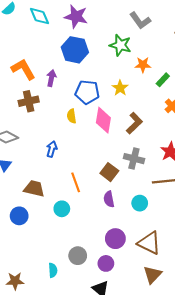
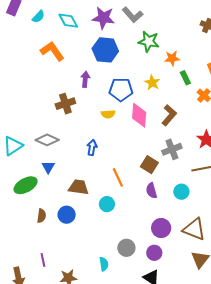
gray L-shape: (140, 21) -> (133, 15), moved
orange L-shape: (23, 69) -> (52, 51), moved
green rectangle: (163, 80) -> (185, 78), moved, turned -64
yellow semicircle: (72, 116) -> (108, 114), turned -80
gray cross: (134, 159) -> (172, 149), turned -30

